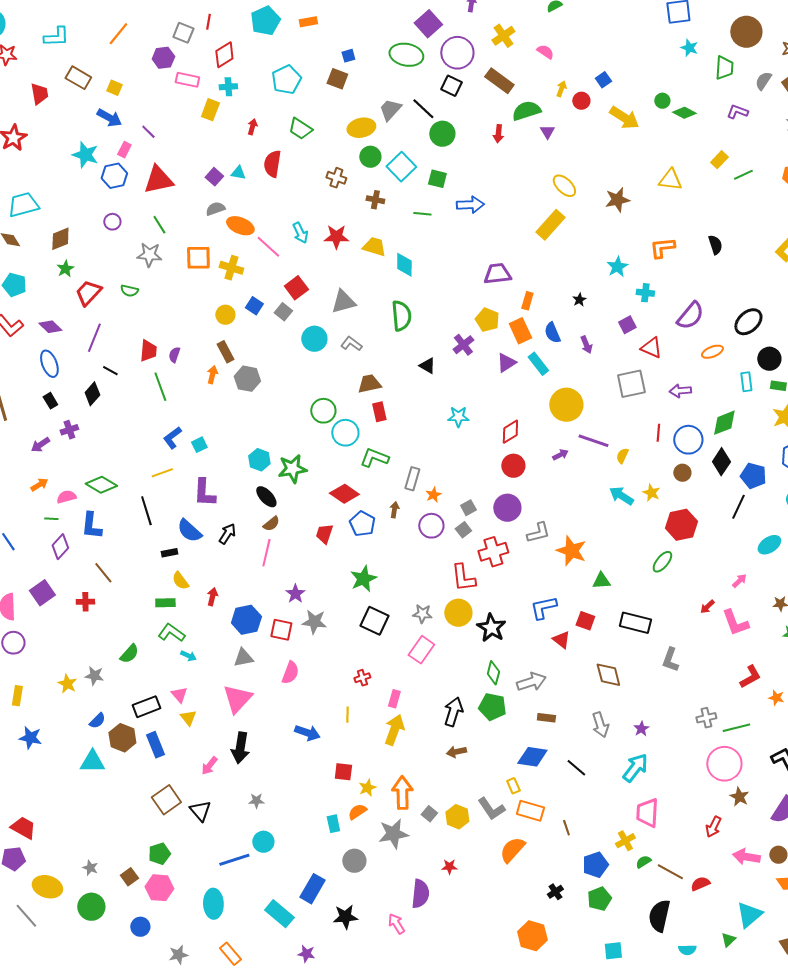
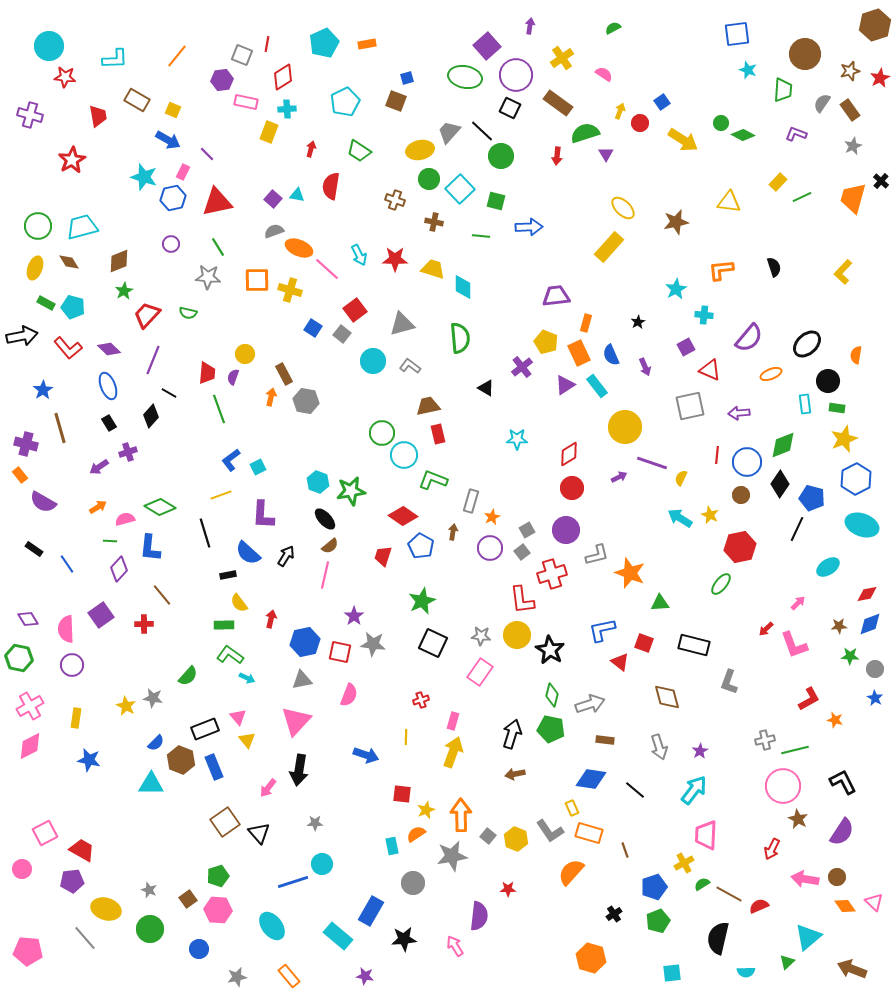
yellow circle: (225, 315) -> (245, 354), moved
cyan ellipse: (213, 904) -> (272, 926), turned -36

